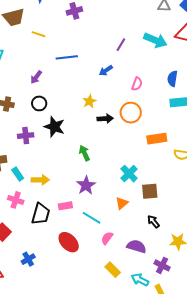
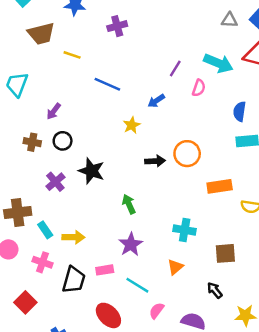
blue line: (67, 57) -> (107, 84), turned 30
purple arrow: (36, 77) -> (54, 111), moved
pink semicircle: (137, 84) -> (199, 88), moved
yellow star: (89, 101) -> (132, 125), moved
black circle: (39, 103) -> (63, 141), moved
purple cross: (26, 136) -> (55, 182), turned -35
cyan cross: (129, 174) -> (185, 230), turned -36
brown square: (150, 191) -> (225, 253), moved

